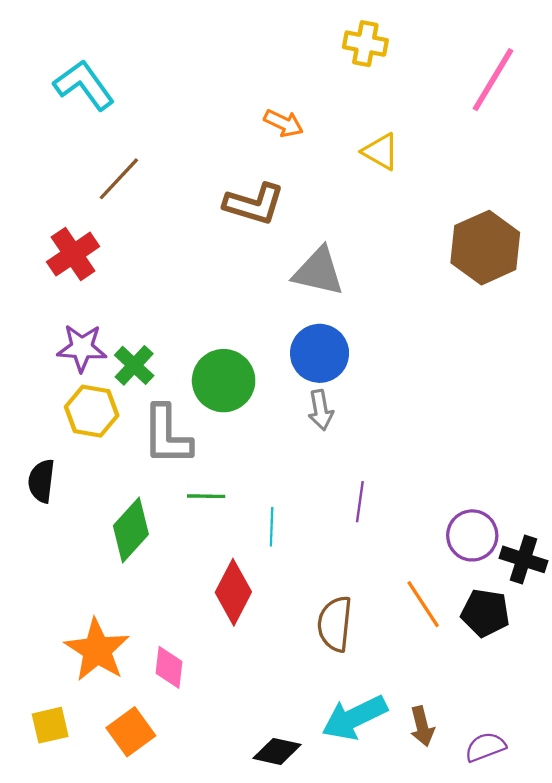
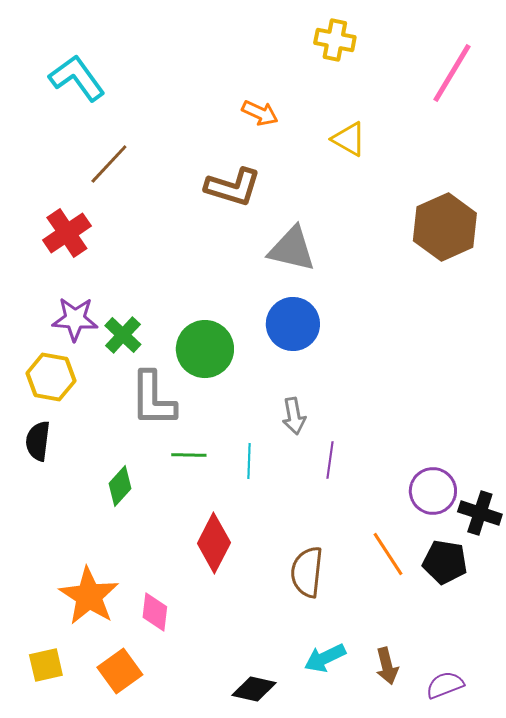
gray arrow: (321, 410) -> (294, 416), moved
yellow hexagon: (92, 411) -> (51, 377), moved
cyan line: (272, 527) -> (249, 461), moved
green diamond: (131, 530) -> (120, 486), size x0.7
cyan arrow: (354, 718) -> (325, 658), size x0.7

